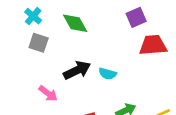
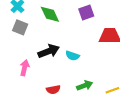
purple square: (136, 17) -> (86, 12), moved
pink arrow: (48, 93) -> (25, 68), turned -119

